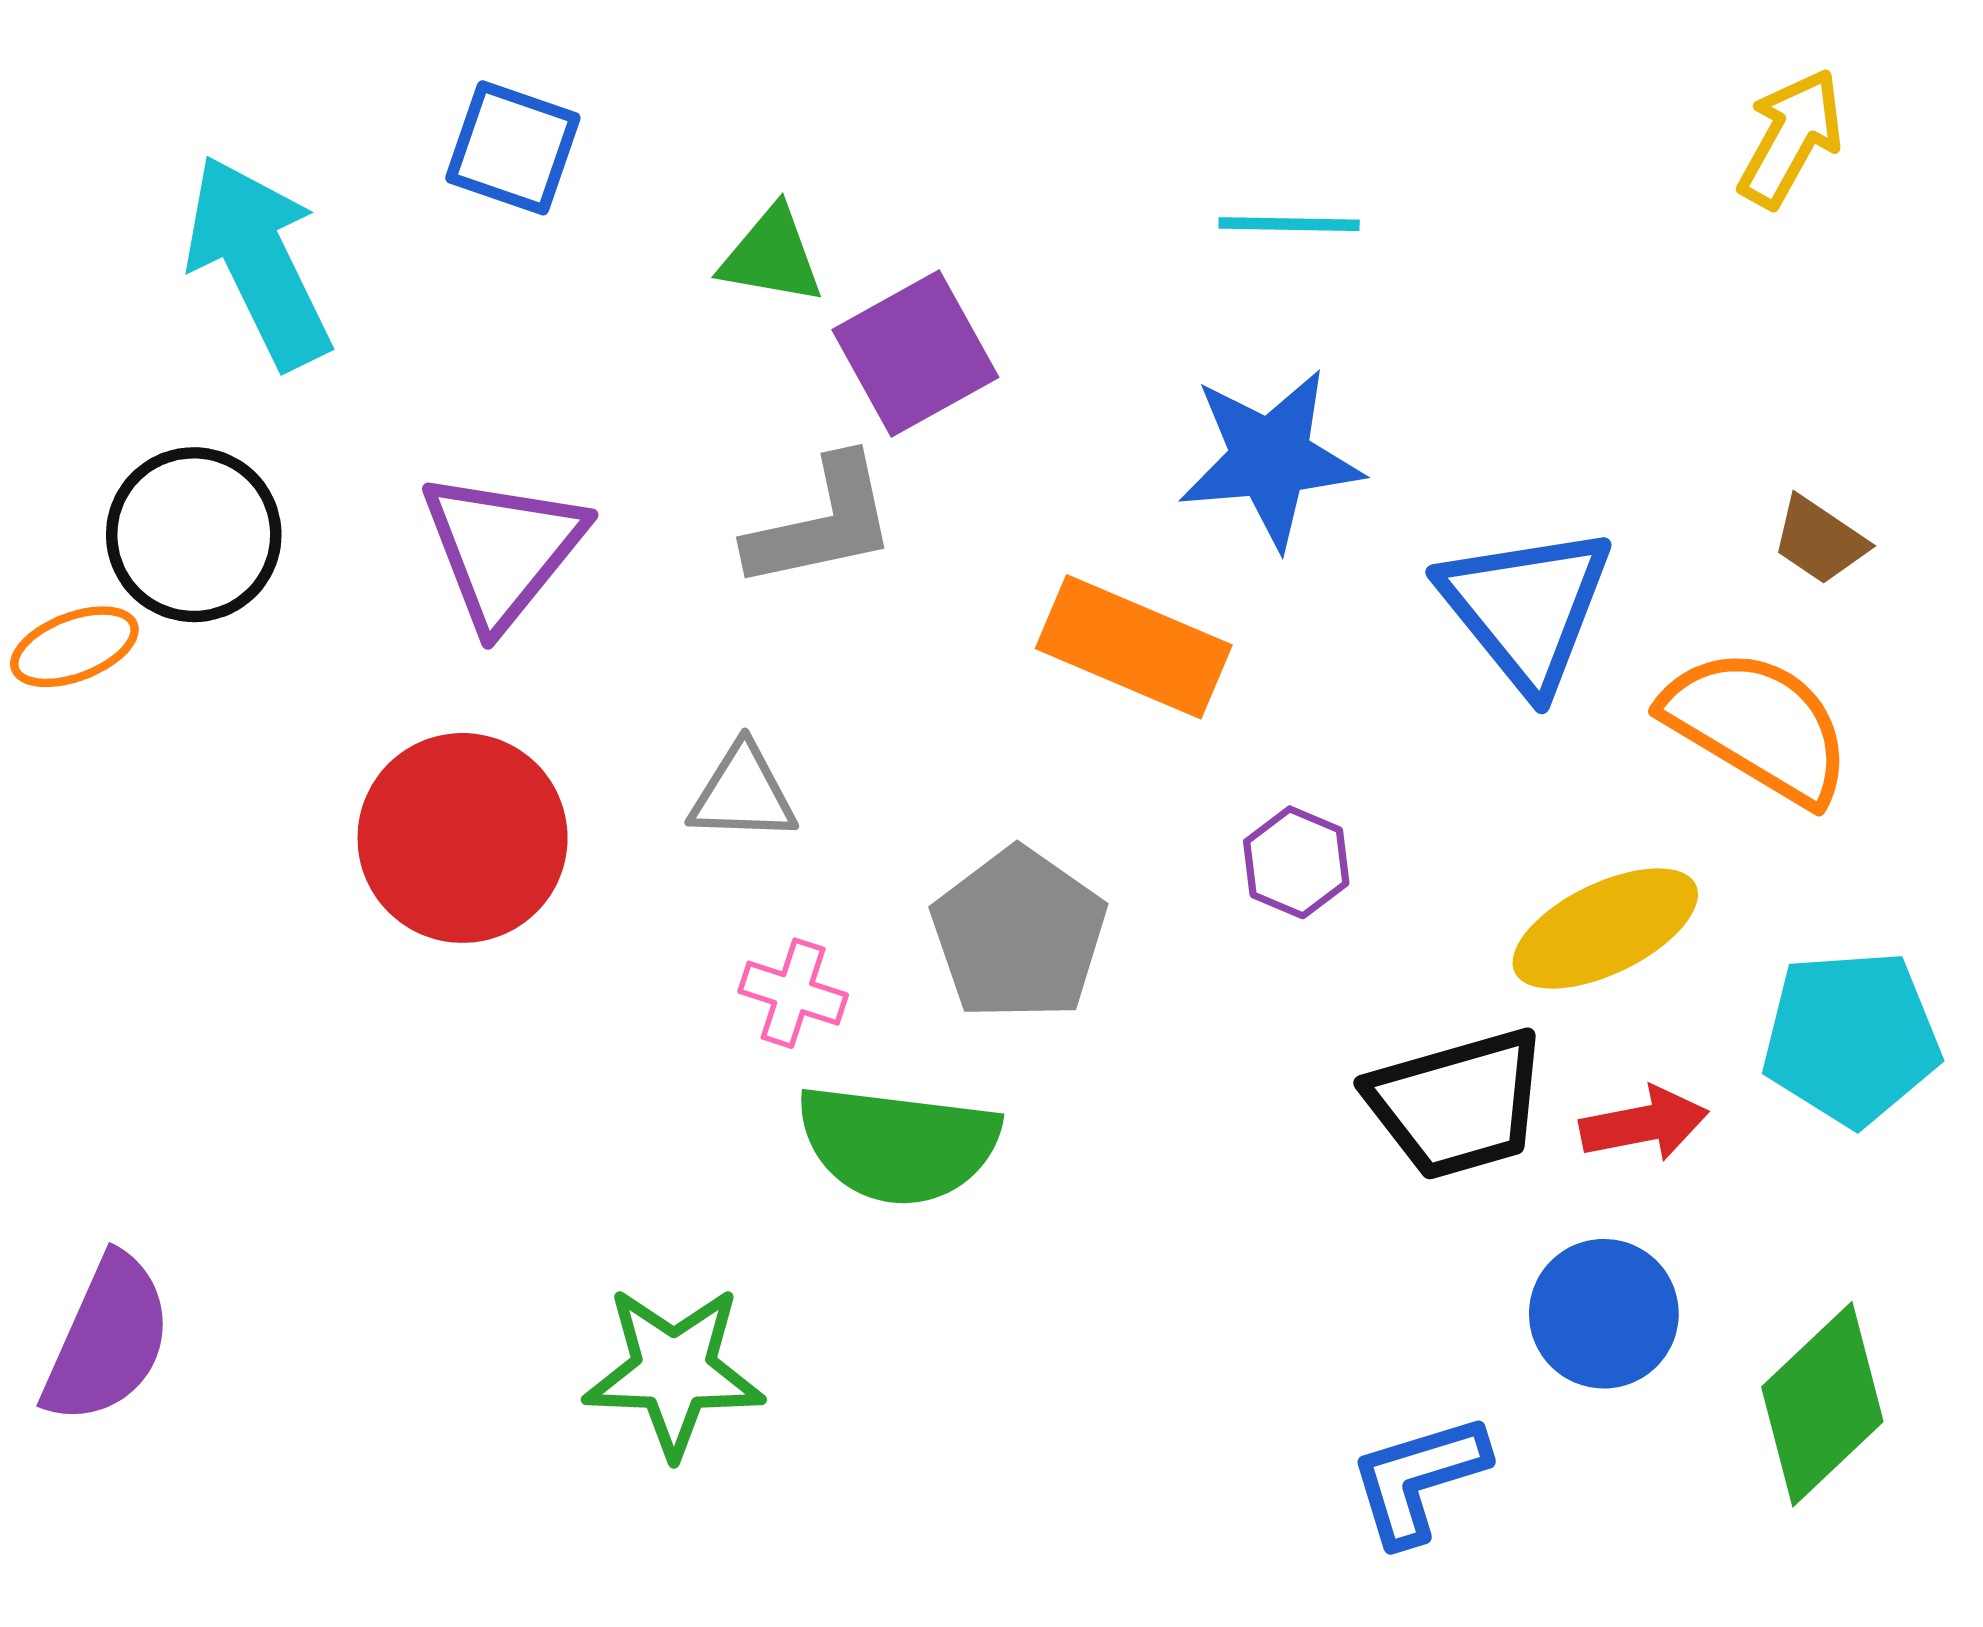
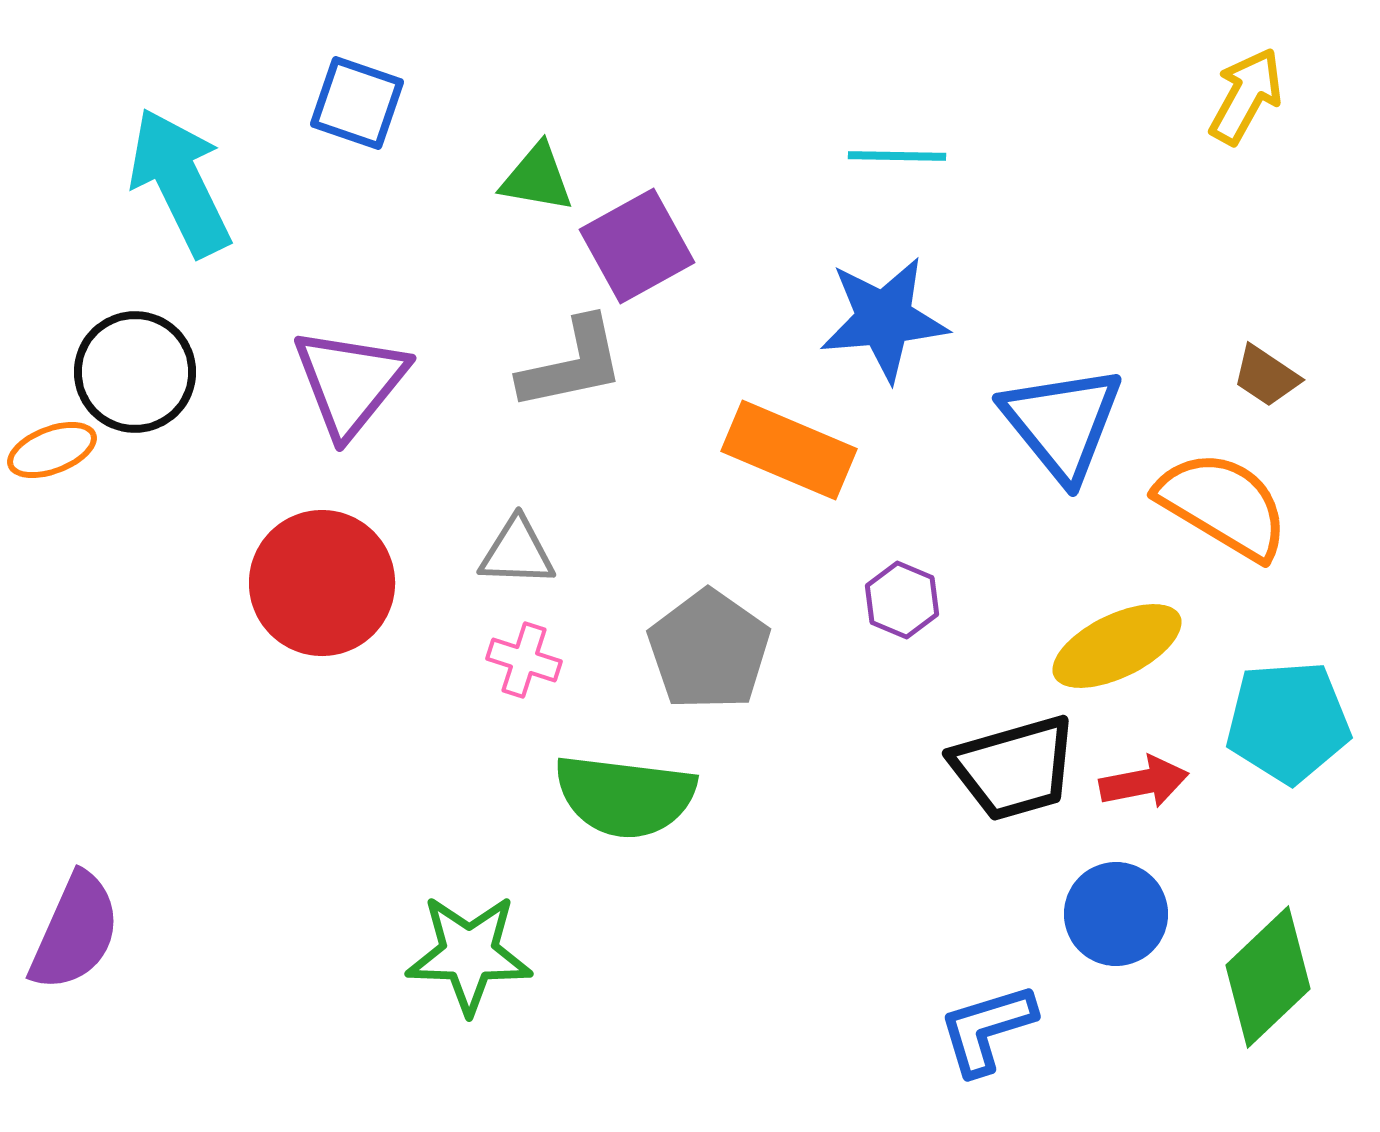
pink cross: (793, 993) -> (524, 660), moved

